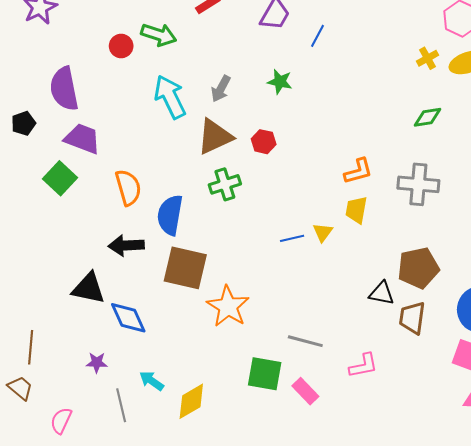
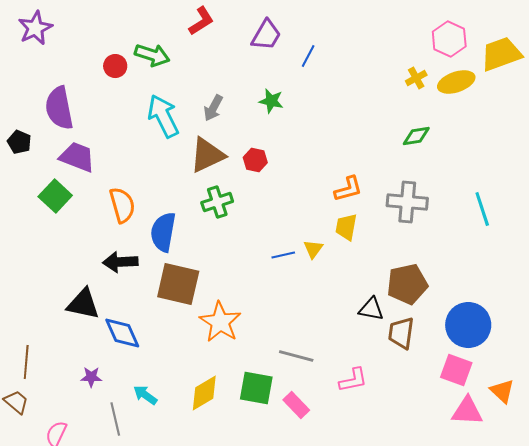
black pentagon: (23, 123) -> (19, 142), turned -30
yellow diamond: (191, 401) -> (204, 393), moved

